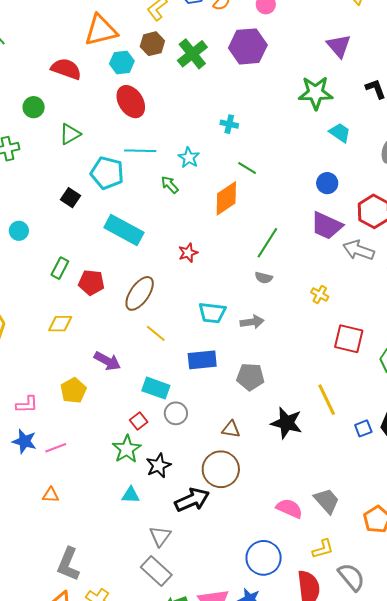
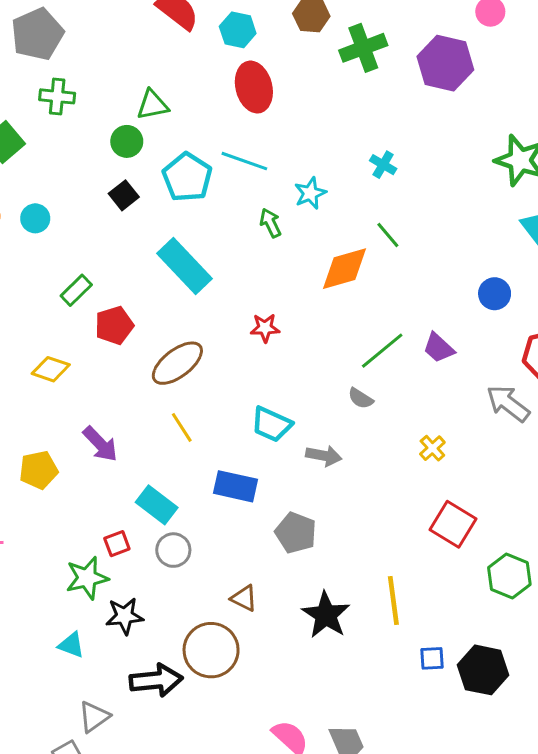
cyan hexagon: (122, 62) -> (238, 30), moved
green circle: (34, 107) -> (127, 141), moved
purple trapezoid: (327, 226) -> (439, 348), moved, size x0.7
red pentagon: (91, 283) -> (114, 325), turned 30

